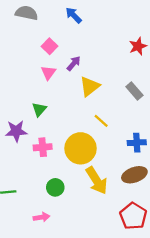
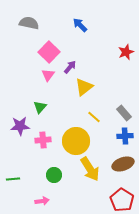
blue arrow: (74, 15) -> (80, 25), moved
pink square: (50, 46) -> (49, 52), size x1.5
gray rectangle: (134, 91) -> (124, 113), moved

